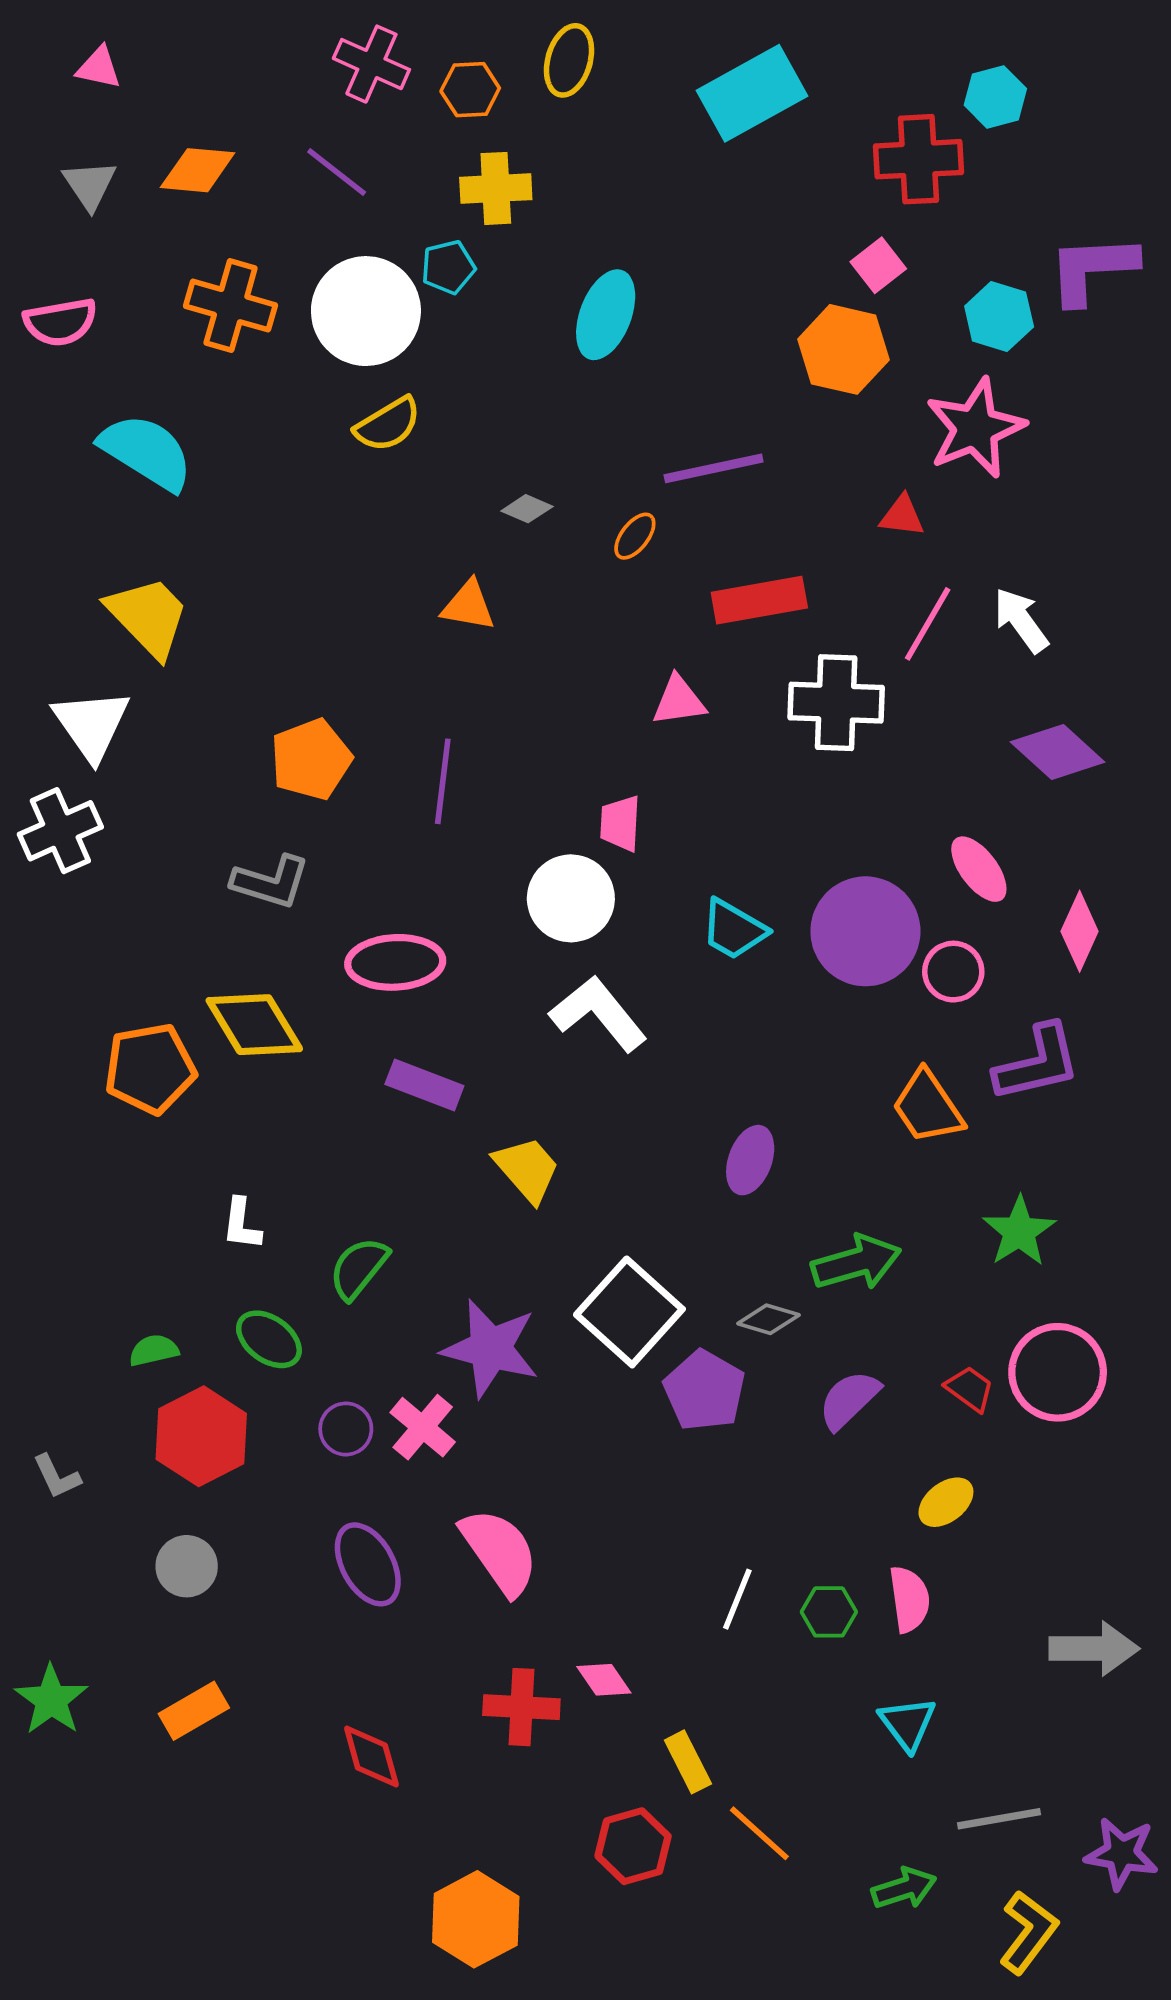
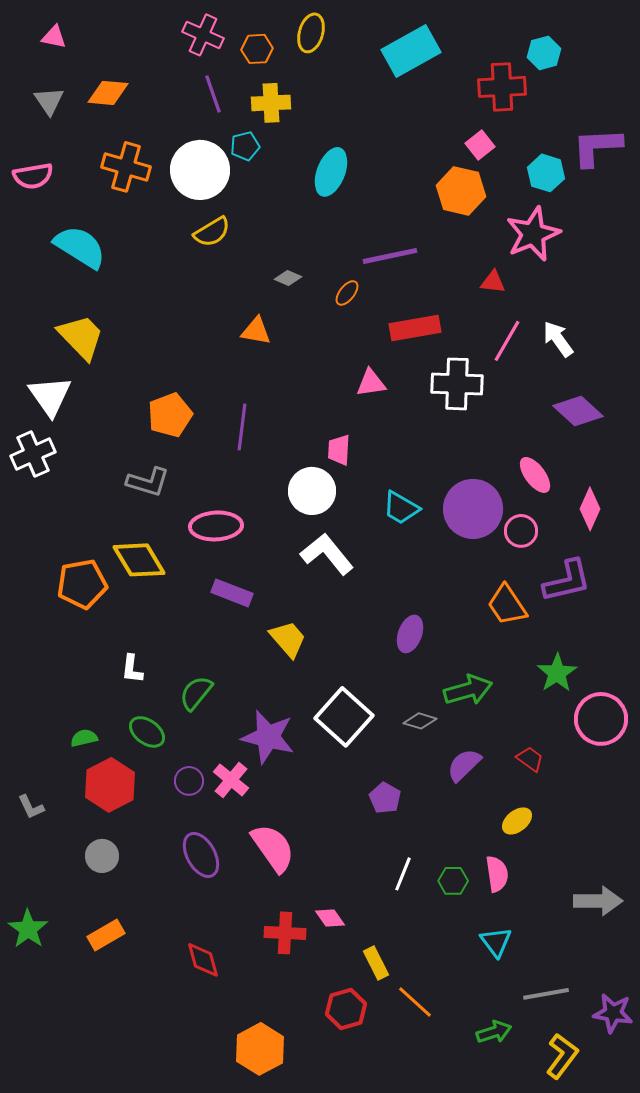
purple line: (337, 172) -> (213, 94), moved, turned 33
pink circle: (1058, 1372) -> (601, 719), moved
purple pentagon: (704, 1391) -> (385, 798), moved, size x0.7

